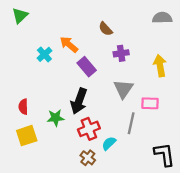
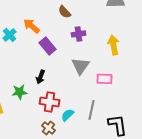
black arrow: (79, 101) -> (40, 77), size x0.6
gray line: (131, 123) -> (92, 110), moved
red cross: (89, 129) -> (50, 102), turned 30

